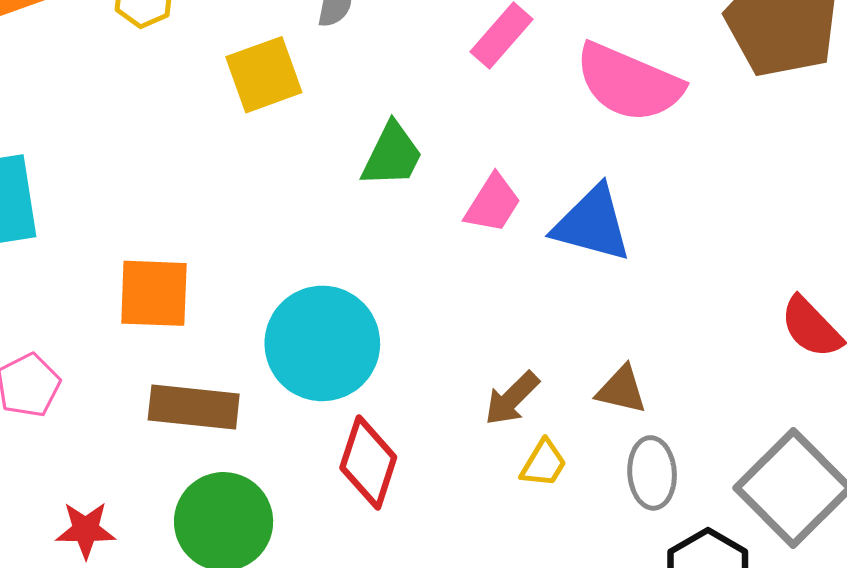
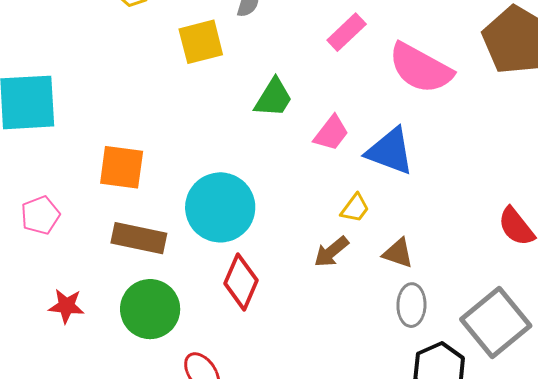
yellow trapezoid: (544, 464) -> (355, 208), moved

